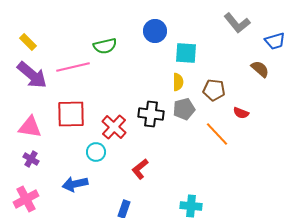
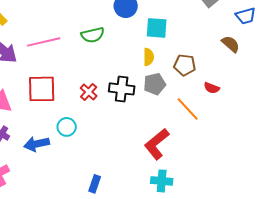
green semicircle: (105, 46) -> (93, 35), moved
red cross: (114, 127) -> (89, 92), moved, size x0.7
red L-shape: (140, 169) -> (157, 144), moved, size x1.5
blue arrow: (75, 184) -> (37, 144), moved

